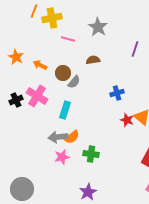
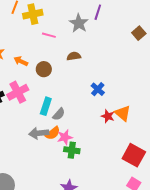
purple line: (135, 49) -> (98, 12), moved
gray semicircle: (74, 82) -> (59, 114), moved
blue cross: (117, 93) -> (98, 89), turned -32
pink cross: (37, 96) -> (18, 92), turned 30
pink star: (62, 157) -> (65, 137), moved

